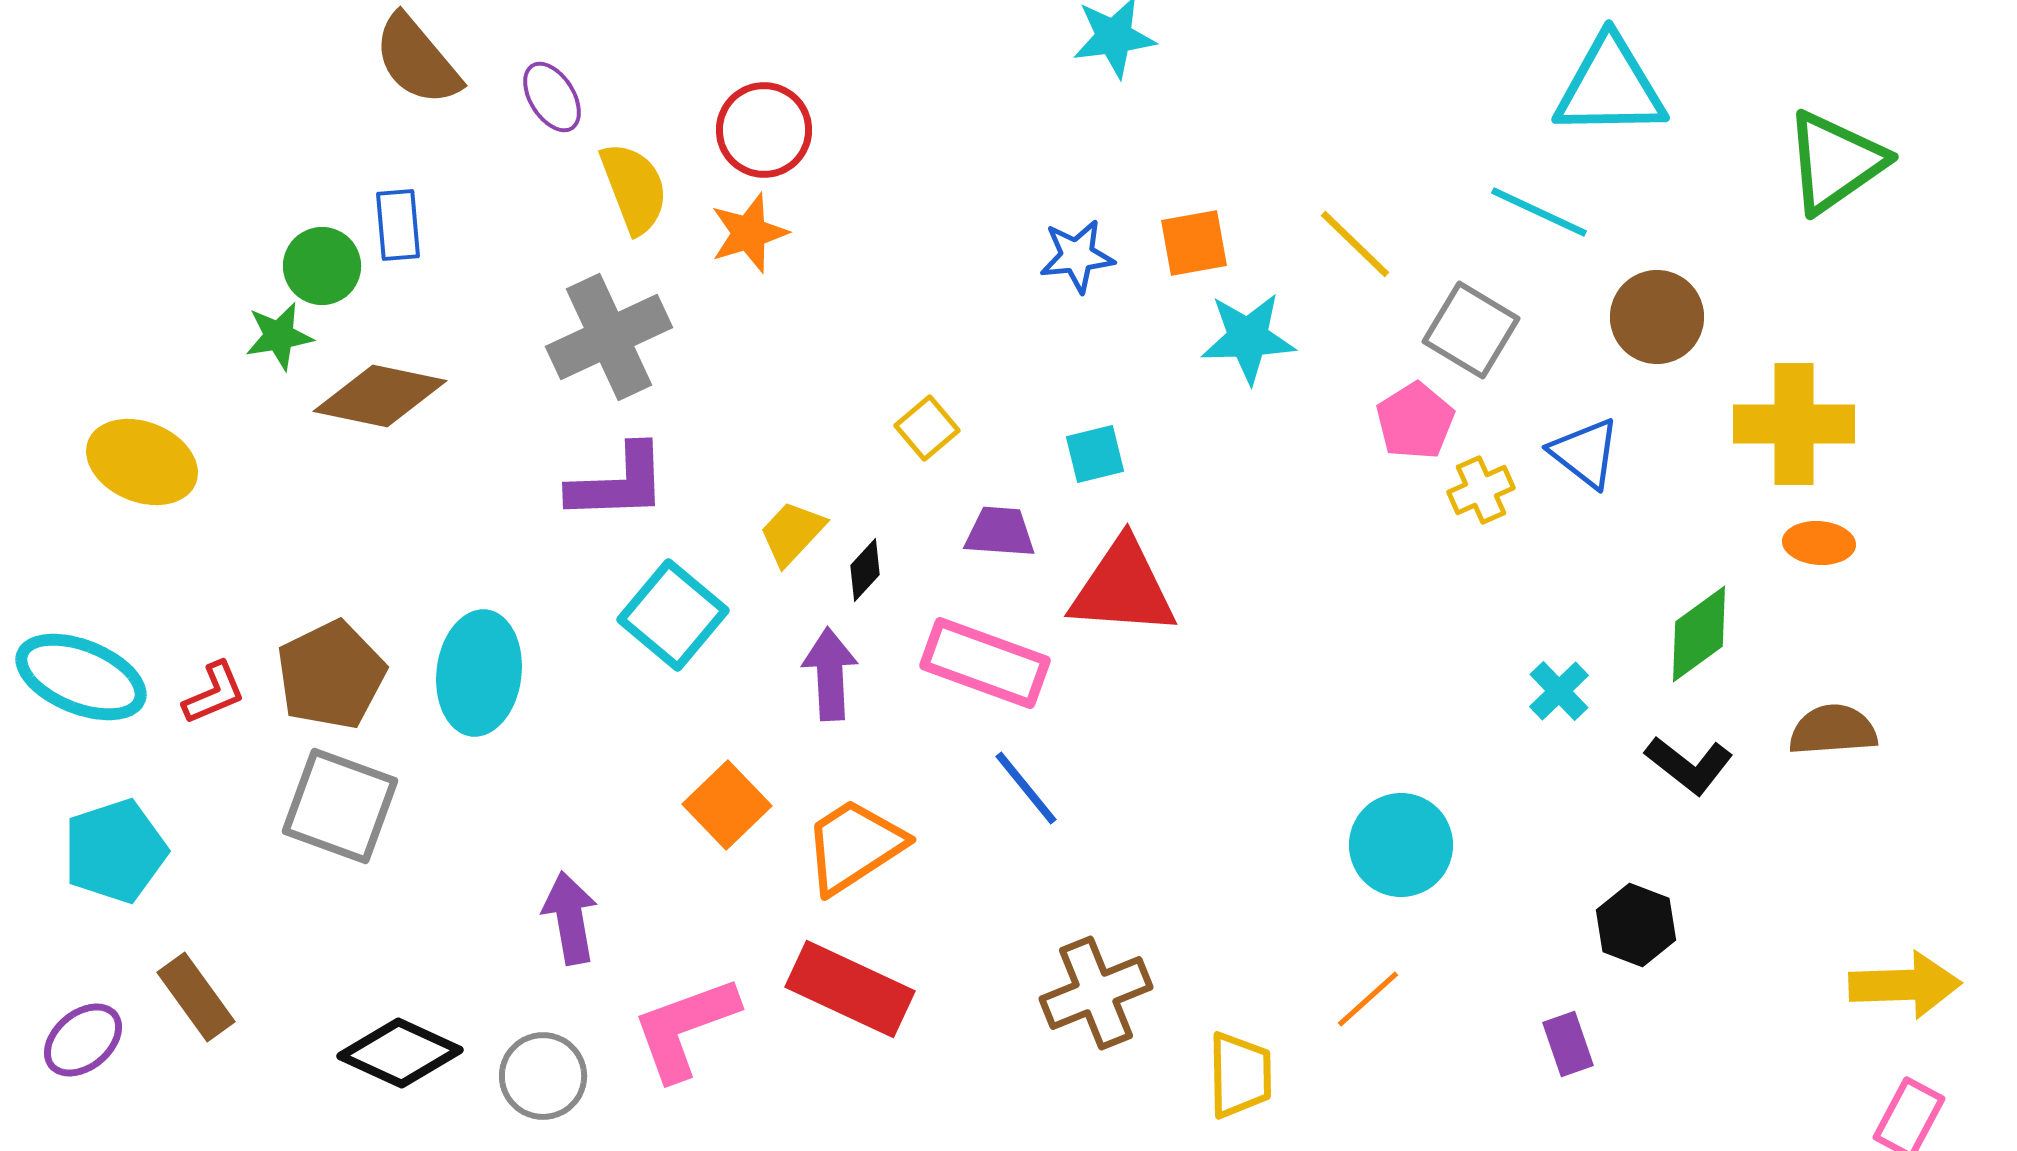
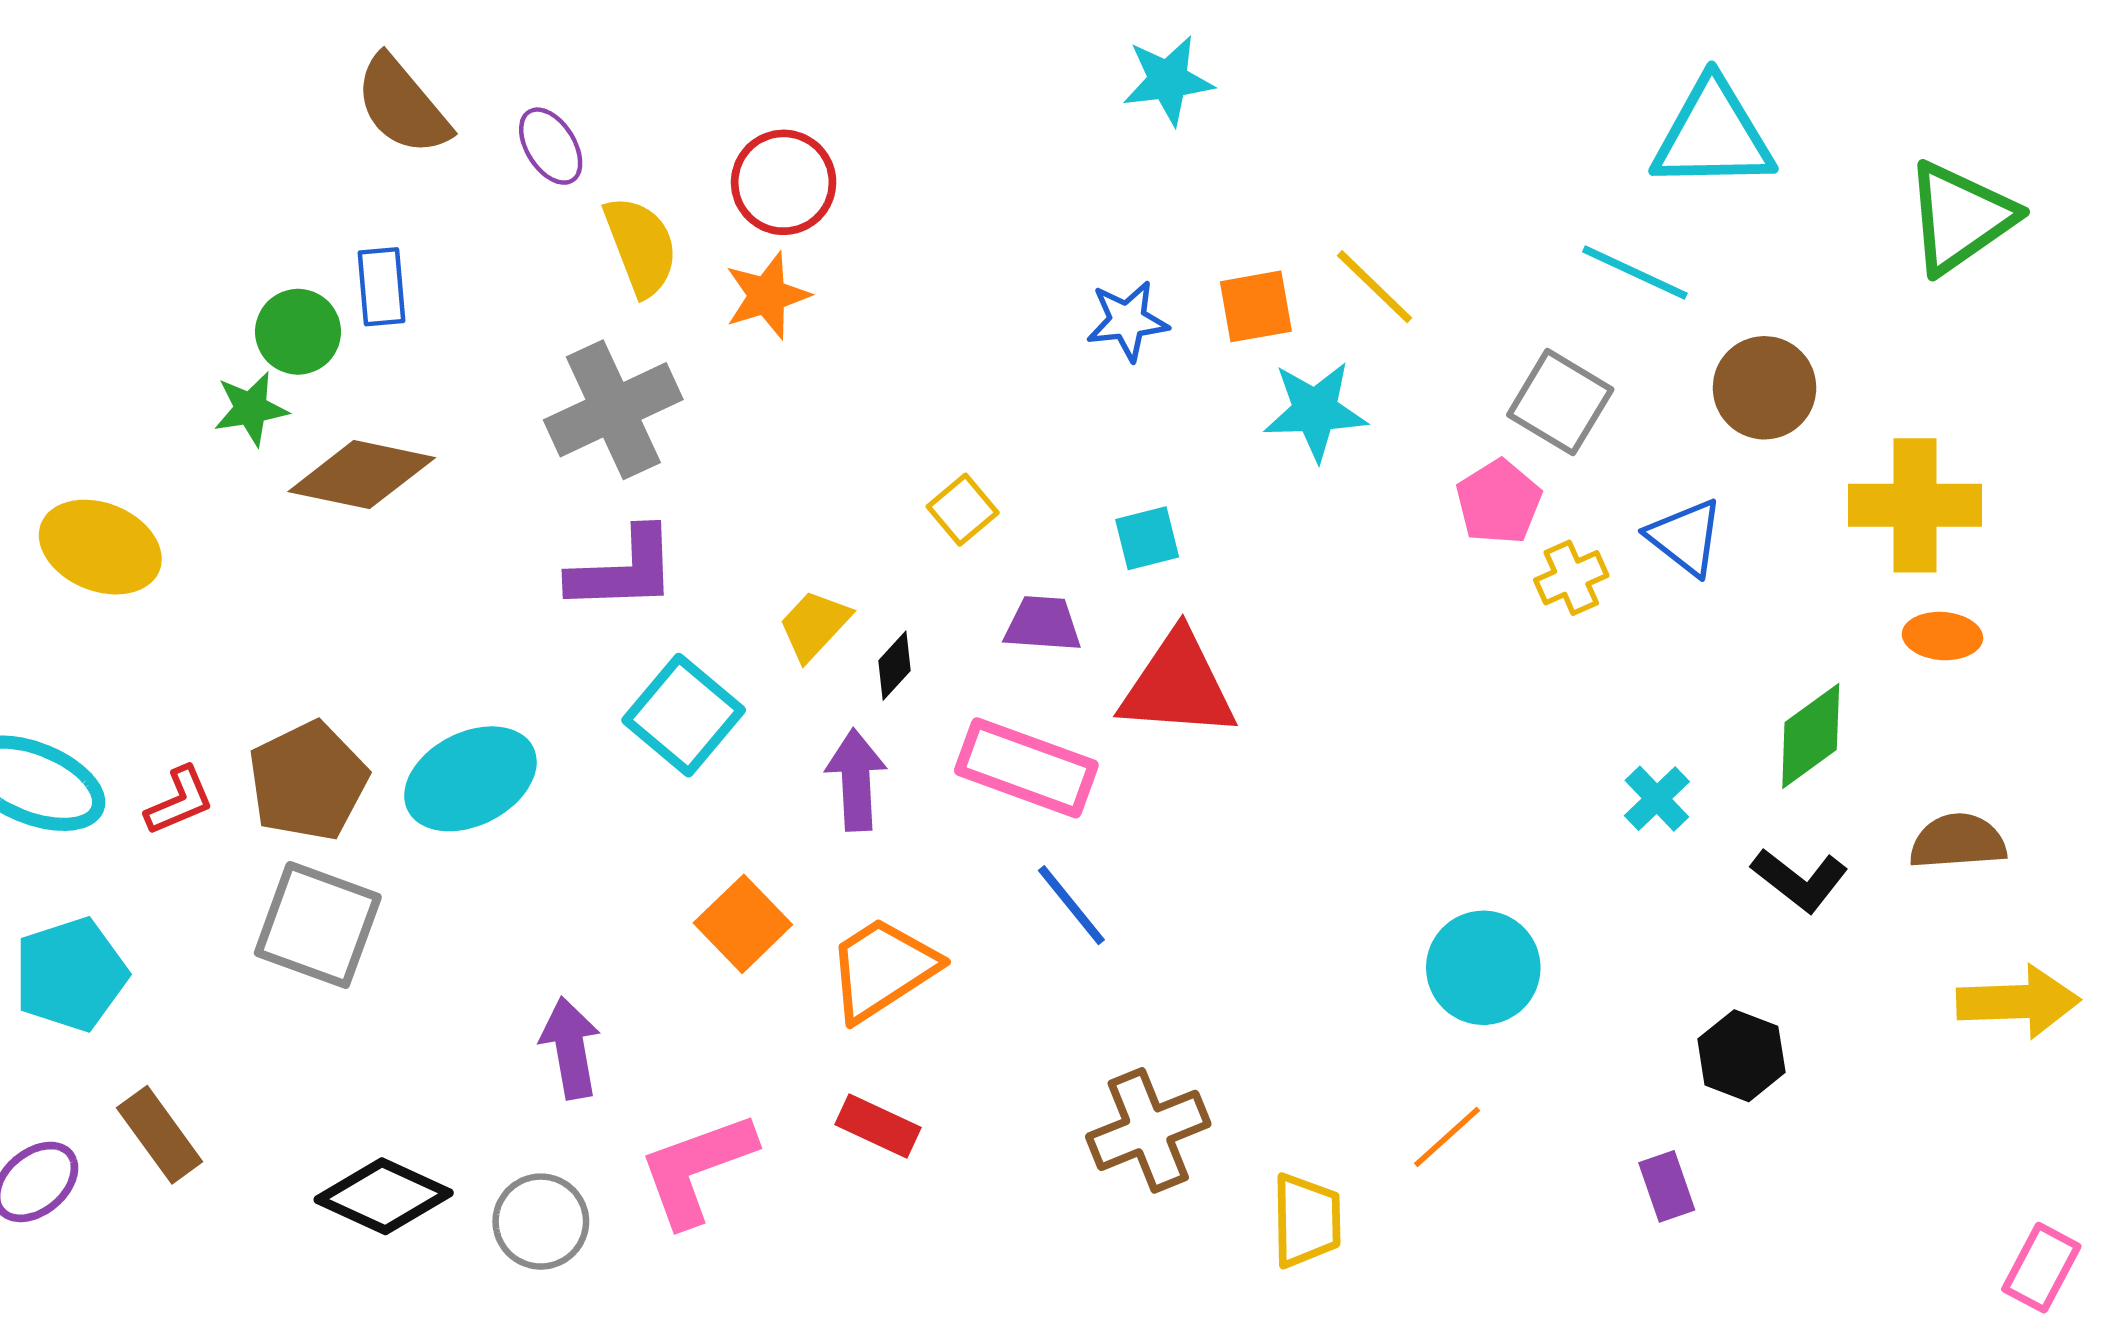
yellow line: (1355, 244) -> (1375, 287), moved
cyan ellipse: (479, 673) -> (470, 779), turned 56
yellow arrow: (1905, 985) -> (2018, 1002), moved
red rectangle: (850, 989) -> (878, 1126), size x0.6

